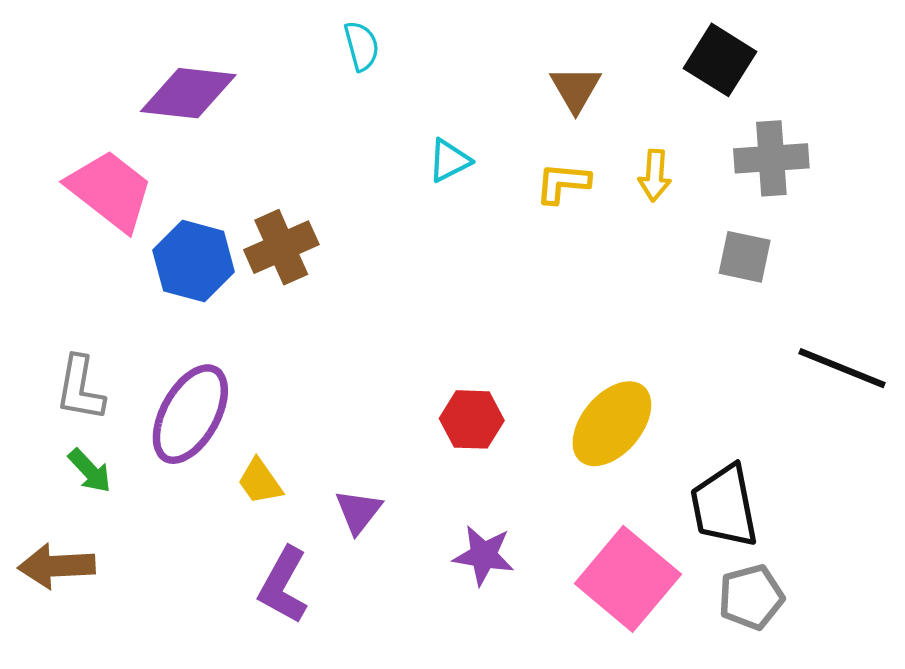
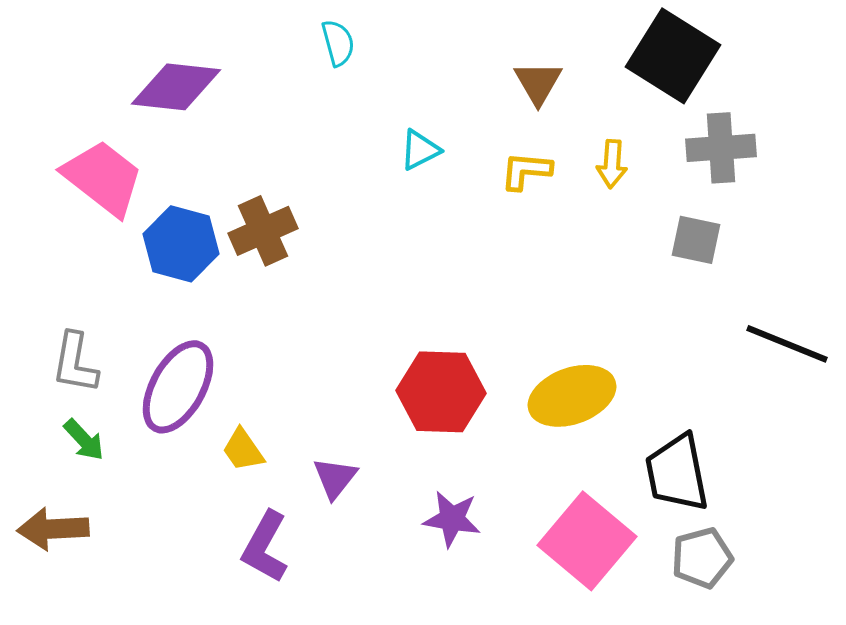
black square: (720, 60) -> (673, 56), size x1.4
red hexagon: (472, 419) -> (441, 392), size x1.5
yellow ellipse: (612, 424) -> (572, 396), turned 30

